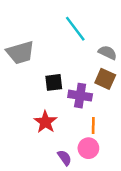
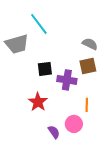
cyan line: (75, 29) -> (39, 24), moved
brown square: (105, 79) -> (88, 66), turned -36
orange line: (93, 125) -> (87, 105), moved

